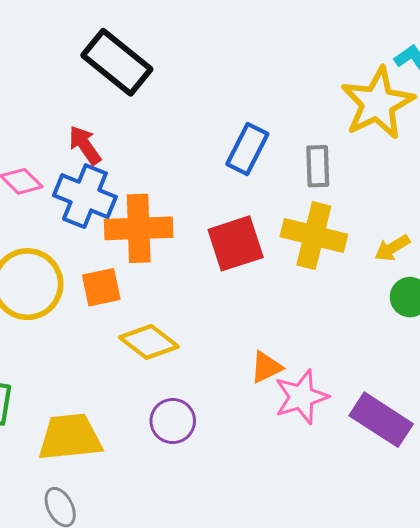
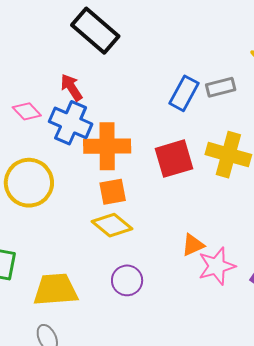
gray rectangle: (318, 166) -> (221, 87), moved, turned 76
orange square: (101, 287) -> (113, 192), moved

